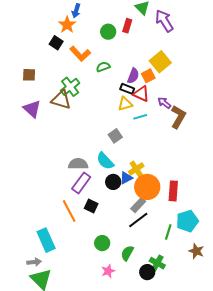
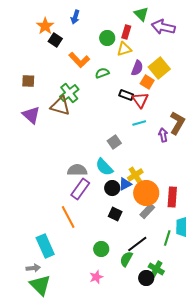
purple arrow: (164, 21) -> (163, 27), turned -45
orange star: (67, 25) -> (45, 26), moved
black square: (56, 43) -> (55, 40), moved
purple semicircle: (133, 76) -> (137, 68), moved
orange square: (148, 76) -> (147, 82), turned -32
red triangle: (141, 94) -> (140, 100), turned 30
purple arrow: (164, 103) -> (163, 135), moved, turned 40
yellow triangle: (125, 104) -> (124, 49), moved
gray rectangle: (138, 205) -> (147, 211), moved
black square: (91, 206) -> (115, 214), moved
black line: (138, 220) -> (137, 244), moved
pink star: (108, 271) -> (96, 277), moved

